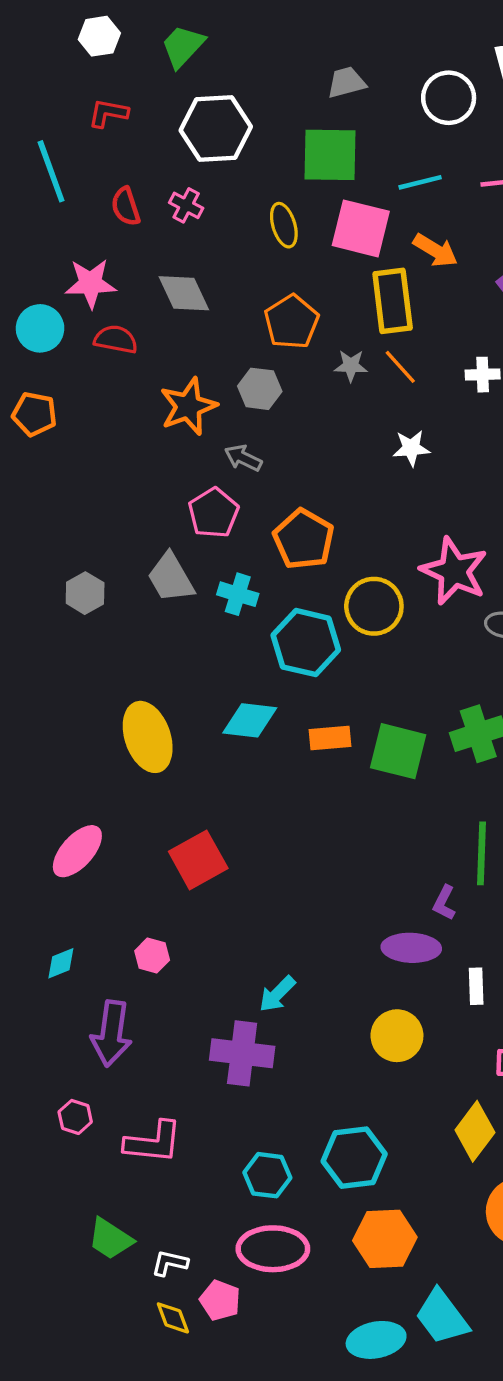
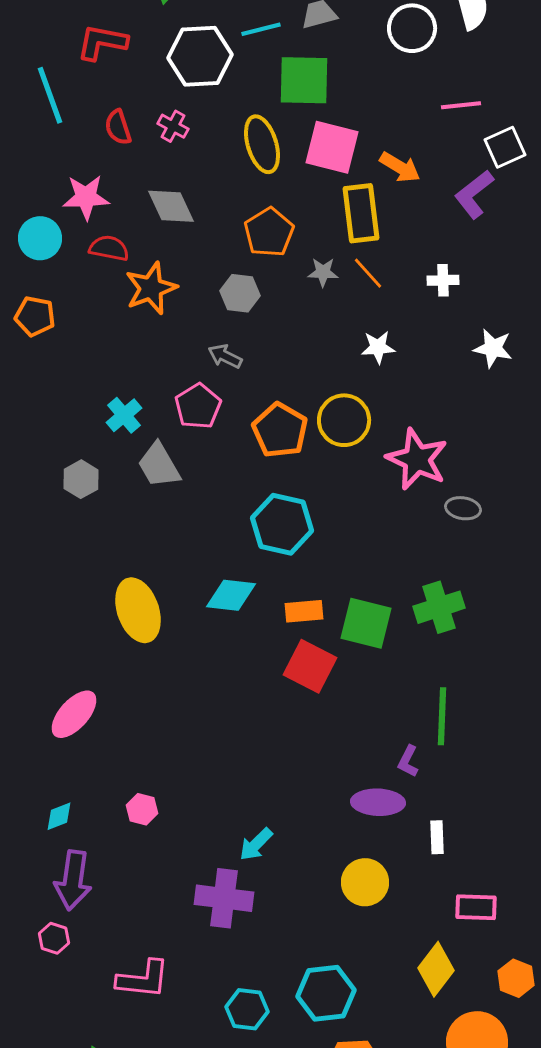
red L-shape: (108, 113) -> (102, 42), size x1.4
cyan line: (420, 182) -> (261, 29), moved
yellow ellipse: (284, 225) -> (262, 144), size x1.4
orange star: (188, 406) -> (151, 288), moved
cyan cross: (238, 594) -> (124, 415), moved, turned 33
yellow circle: (374, 606) -> (344, 420), moved
red square: (198, 860) -> (310, 666), moved, turned -34
purple arrow: (111, 1033) -> (73, 880), moved
pink hexagon: (75, 1117) -> (54, 938), moved

